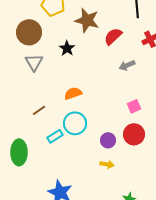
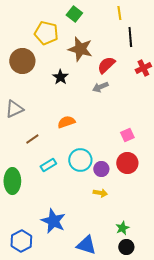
gray triangle: (34, 62) -> (14, 109), moved, turned 36
gray arrow: (127, 65) -> (100, 87), moved
cyan circle: (75, 123) -> (80, 160), moved

